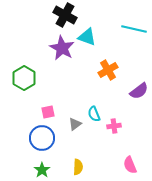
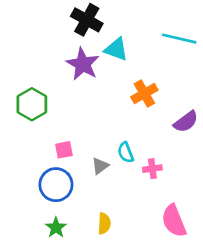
pink semicircle: (130, 165) -> (174, 221), size x1.4

